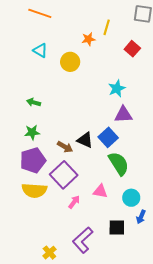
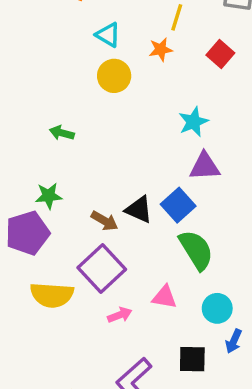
orange star: (88, 39) -> (161, 49), moved
cyan triangle: (40, 50) -> (108, 35), moved
green arrow: (34, 102) -> (62, 133), moved
purple pentagon: (33, 160) -> (27, 233), moved
pink arrow: (74, 202) -> (120, 315), turned 32

